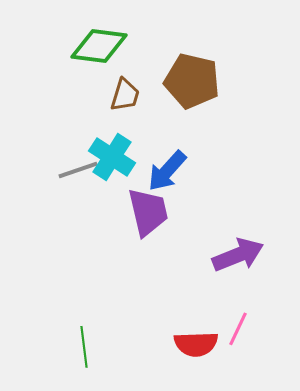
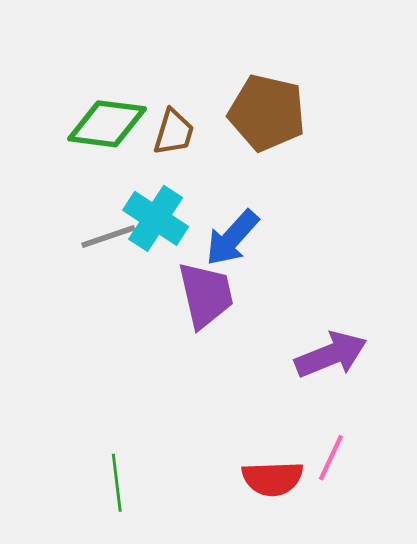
green diamond: (99, 46) -> (107, 124), moved

